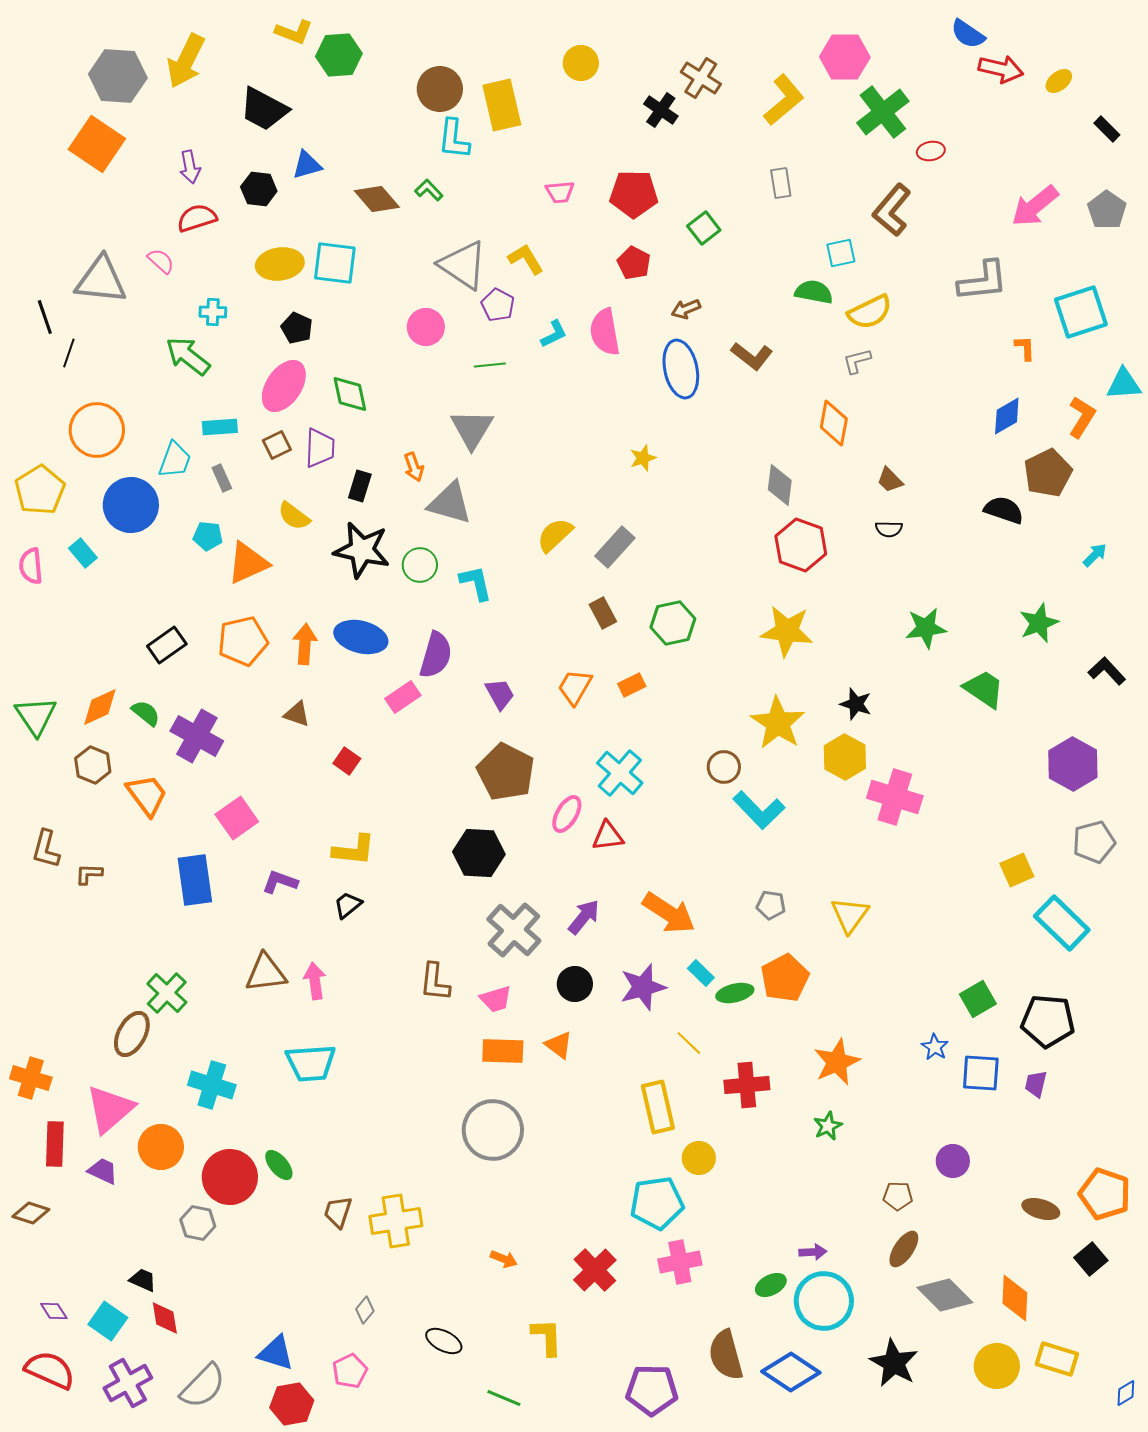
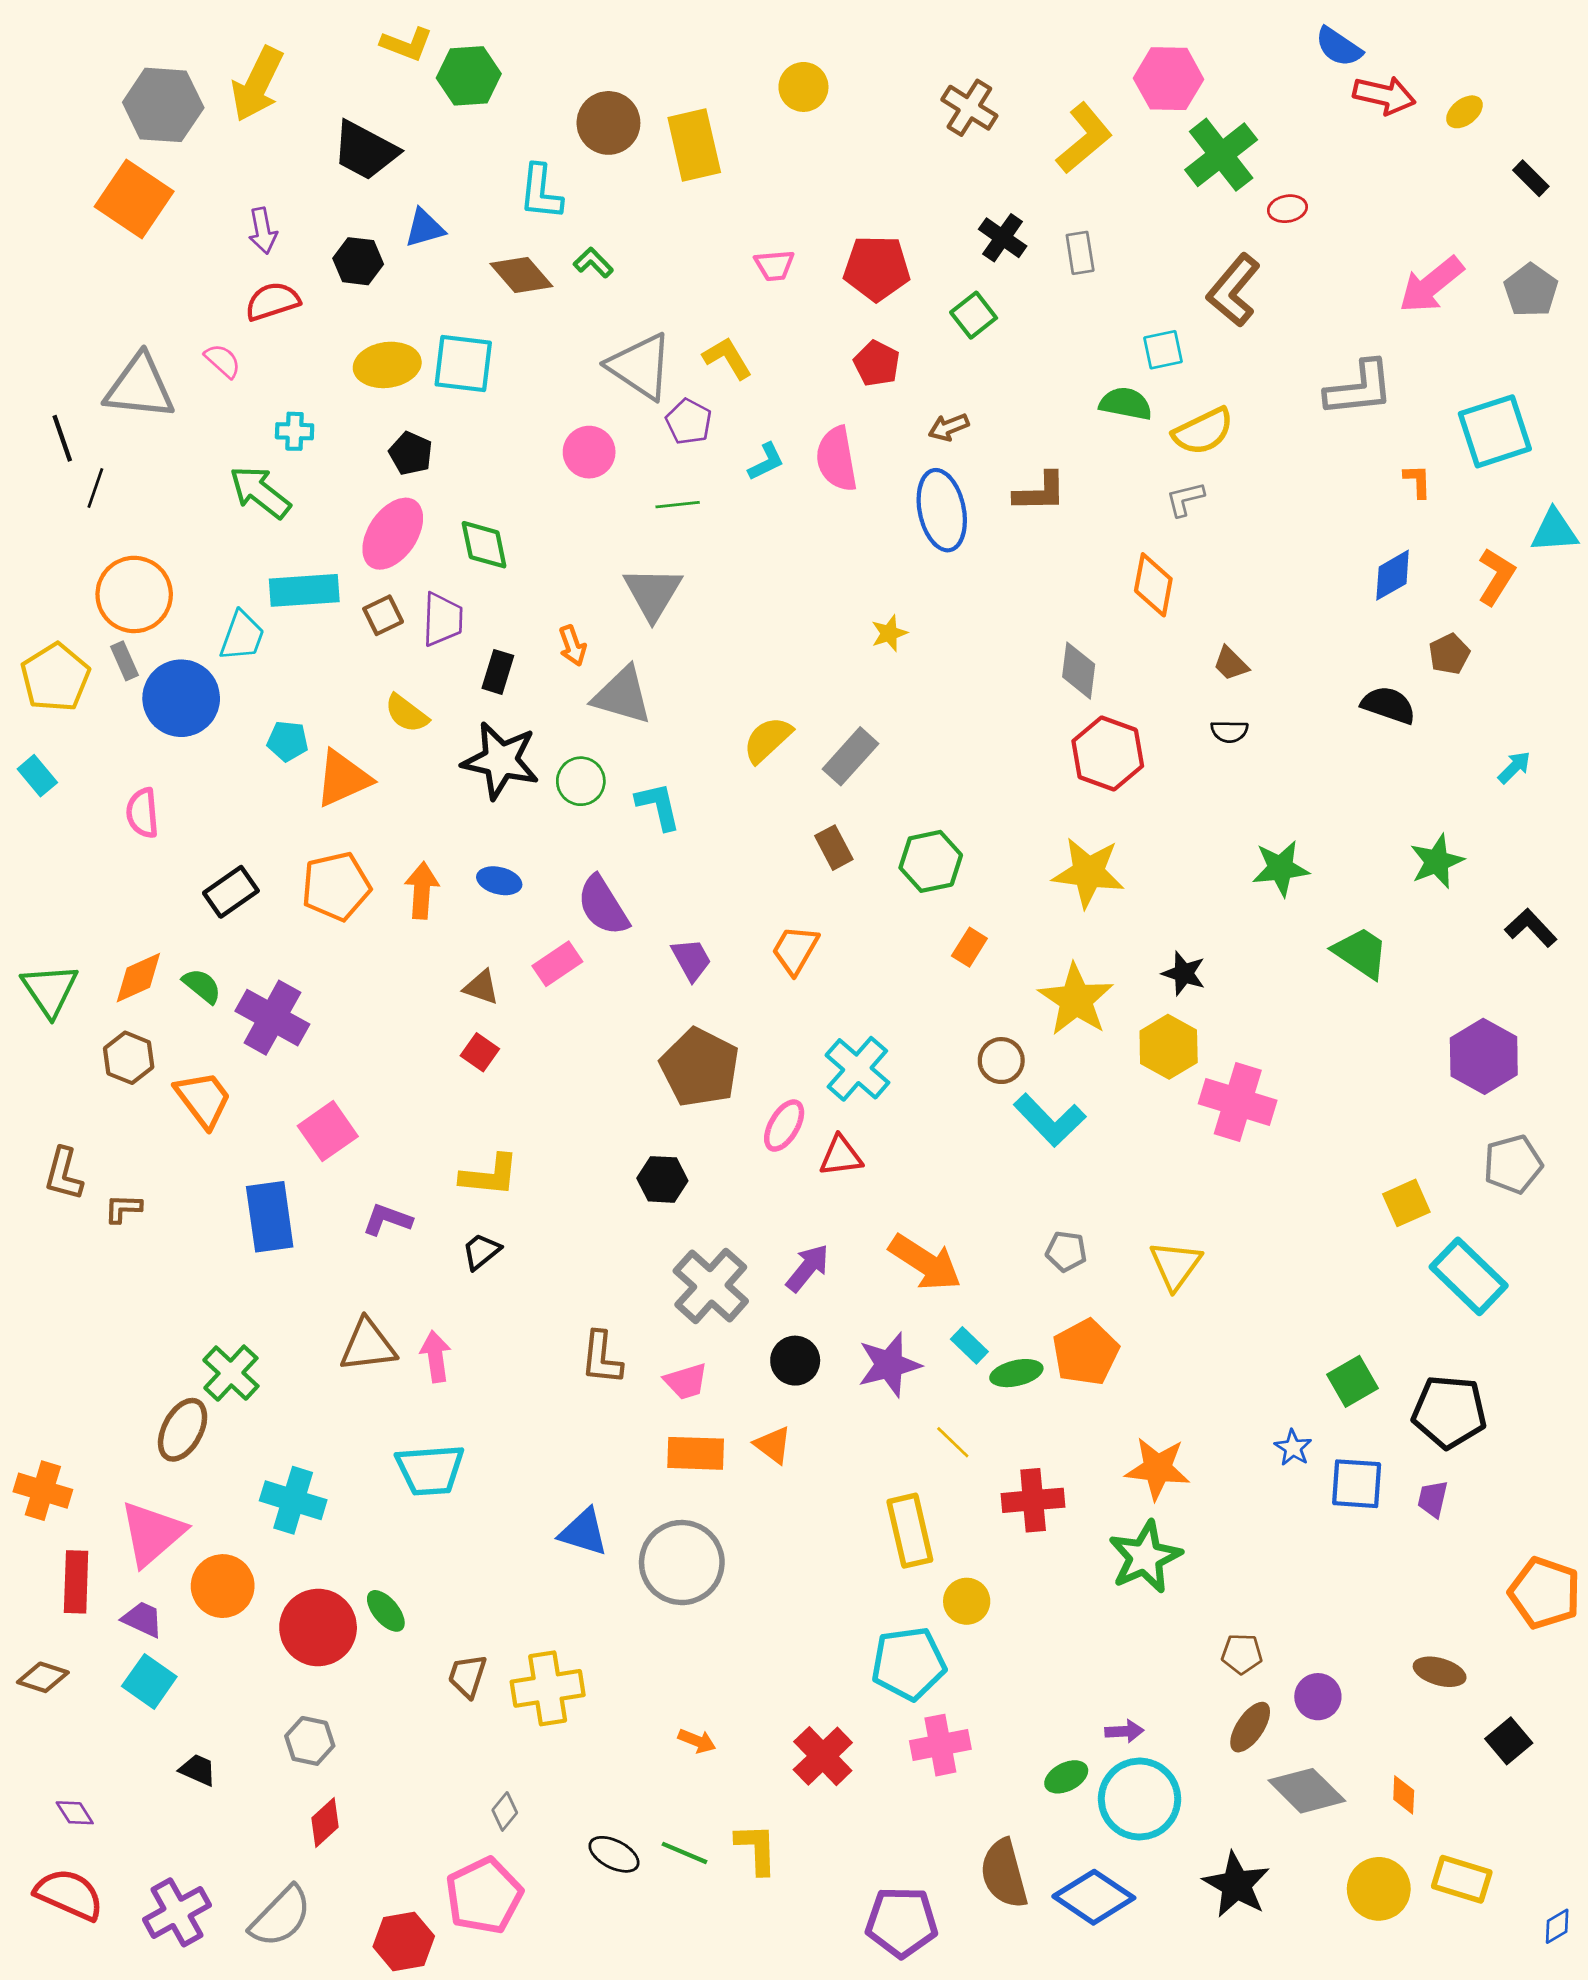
black cross: (661, 110) -> (1003, 238), moved
cyan L-shape: (454, 139) -> (541, 192), moved
brown L-shape: (752, 356) -> (1040, 492), turned -39
cyan rectangle: (220, 427) -> (304, 590), size x1.4
brown pentagon: (1048, 473) -> (1449, 654), size x0.6
gray rectangle: (222, 478) -> (124, 661), moved
cyan rectangle: (83, 553) -> (37, 776), moved
pink semicircle: (31, 566) -> (142, 813), moved
blue ellipse: (361, 637) -> (499, 881), size x0.6
purple semicircle: (436, 655) -> (603, 906), turned 132
orange rectangle: (632, 685) -> (969, 947), moved, turned -32
brown triangle: (297, 714) -> (481, 987), moved
black hexagon: (479, 853) -> (662, 1179), size x0.7
orange star: (837, 1062) -> (1157, 1468), turned 30
green star: (828, 1126) -> (1145, 1557), size x1.8
purple circle: (953, 1161) -> (1318, 1697), moved
orange pentagon: (1105, 1194) -> (1545, 1593), moved
gray hexagon: (198, 1223) -> (310, 1741), moved
orange diamond: (1015, 1298) -> (1404, 1795), size x0.6
red diamond: (165, 1318) -> (325, 1823), moved, turned 57
cyan square: (108, 1321) -> (149, 1681), moved
blue triangle: (276, 1353) -> (584, 1532), moved
pink pentagon: (350, 1371) -> (484, 1896), size x1.6
green line: (504, 1398) -> (685, 1853), moved

